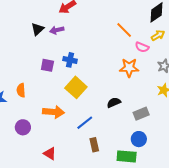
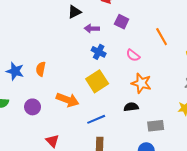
purple arrow: (57, 30) -> (92, 29), moved
pink semicircle: (142, 47) -> (133, 55), moved
purple square: (47, 65) -> (122, 22), moved
orange star: (129, 68) -> (141, 83), moved

